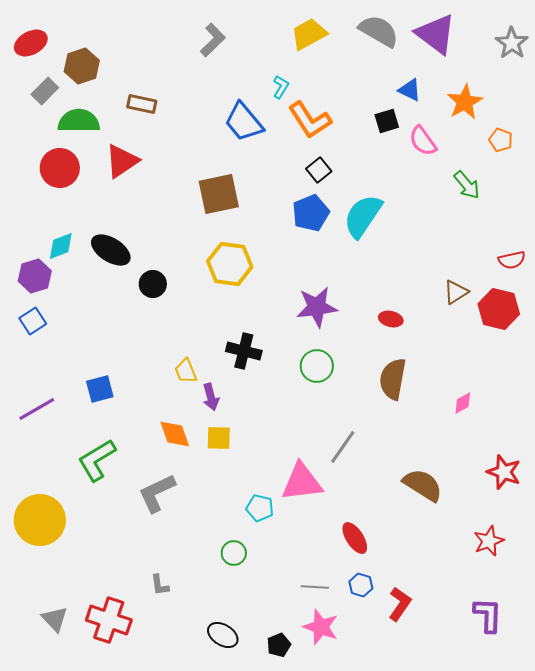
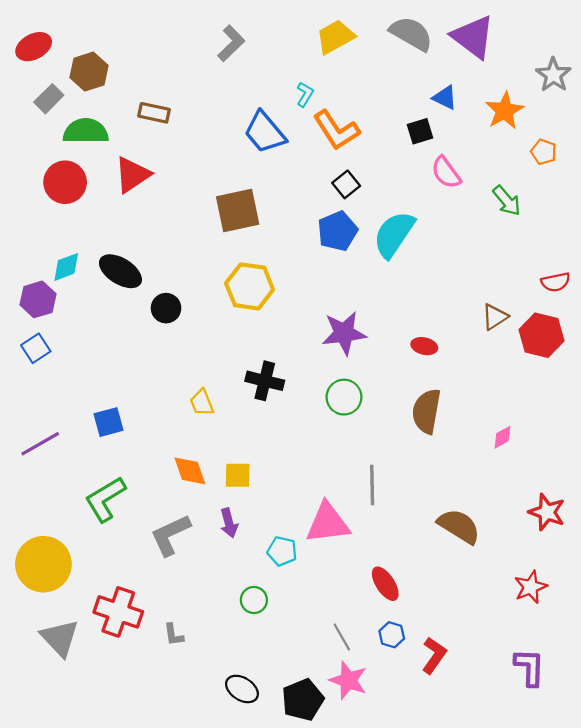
gray star: (512, 43) -> (553, 75), moved
pink semicircle: (423, 141) -> (446, 172), moved
purple arrow: (211, 397) -> (229, 523), moved
gray line: (343, 447) -> (372, 485), turned -36
gray line: (315, 587) -> (342, 637), turned 56
gray triangle: (55, 619) -> (60, 638), moved, size x1.4
red cross: (109, 620) -> (118, 612), moved
black pentagon: (279, 645) -> (303, 700), size x1.6

